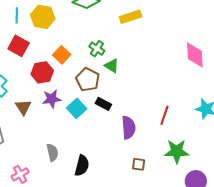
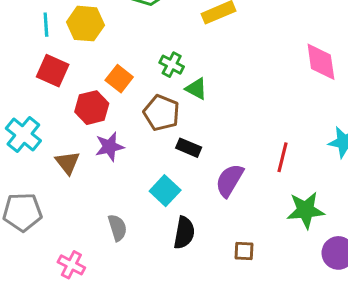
cyan square: (77, 108) -> (165, 191), moved
purple semicircle: (128, 128) -> (230, 180), turned -140
brown square: (139, 164) -> (244, 251), moved
black semicircle: (82, 166) -> (184, 233), moved
pink cross: (20, 174) -> (71, 265), turned -30

